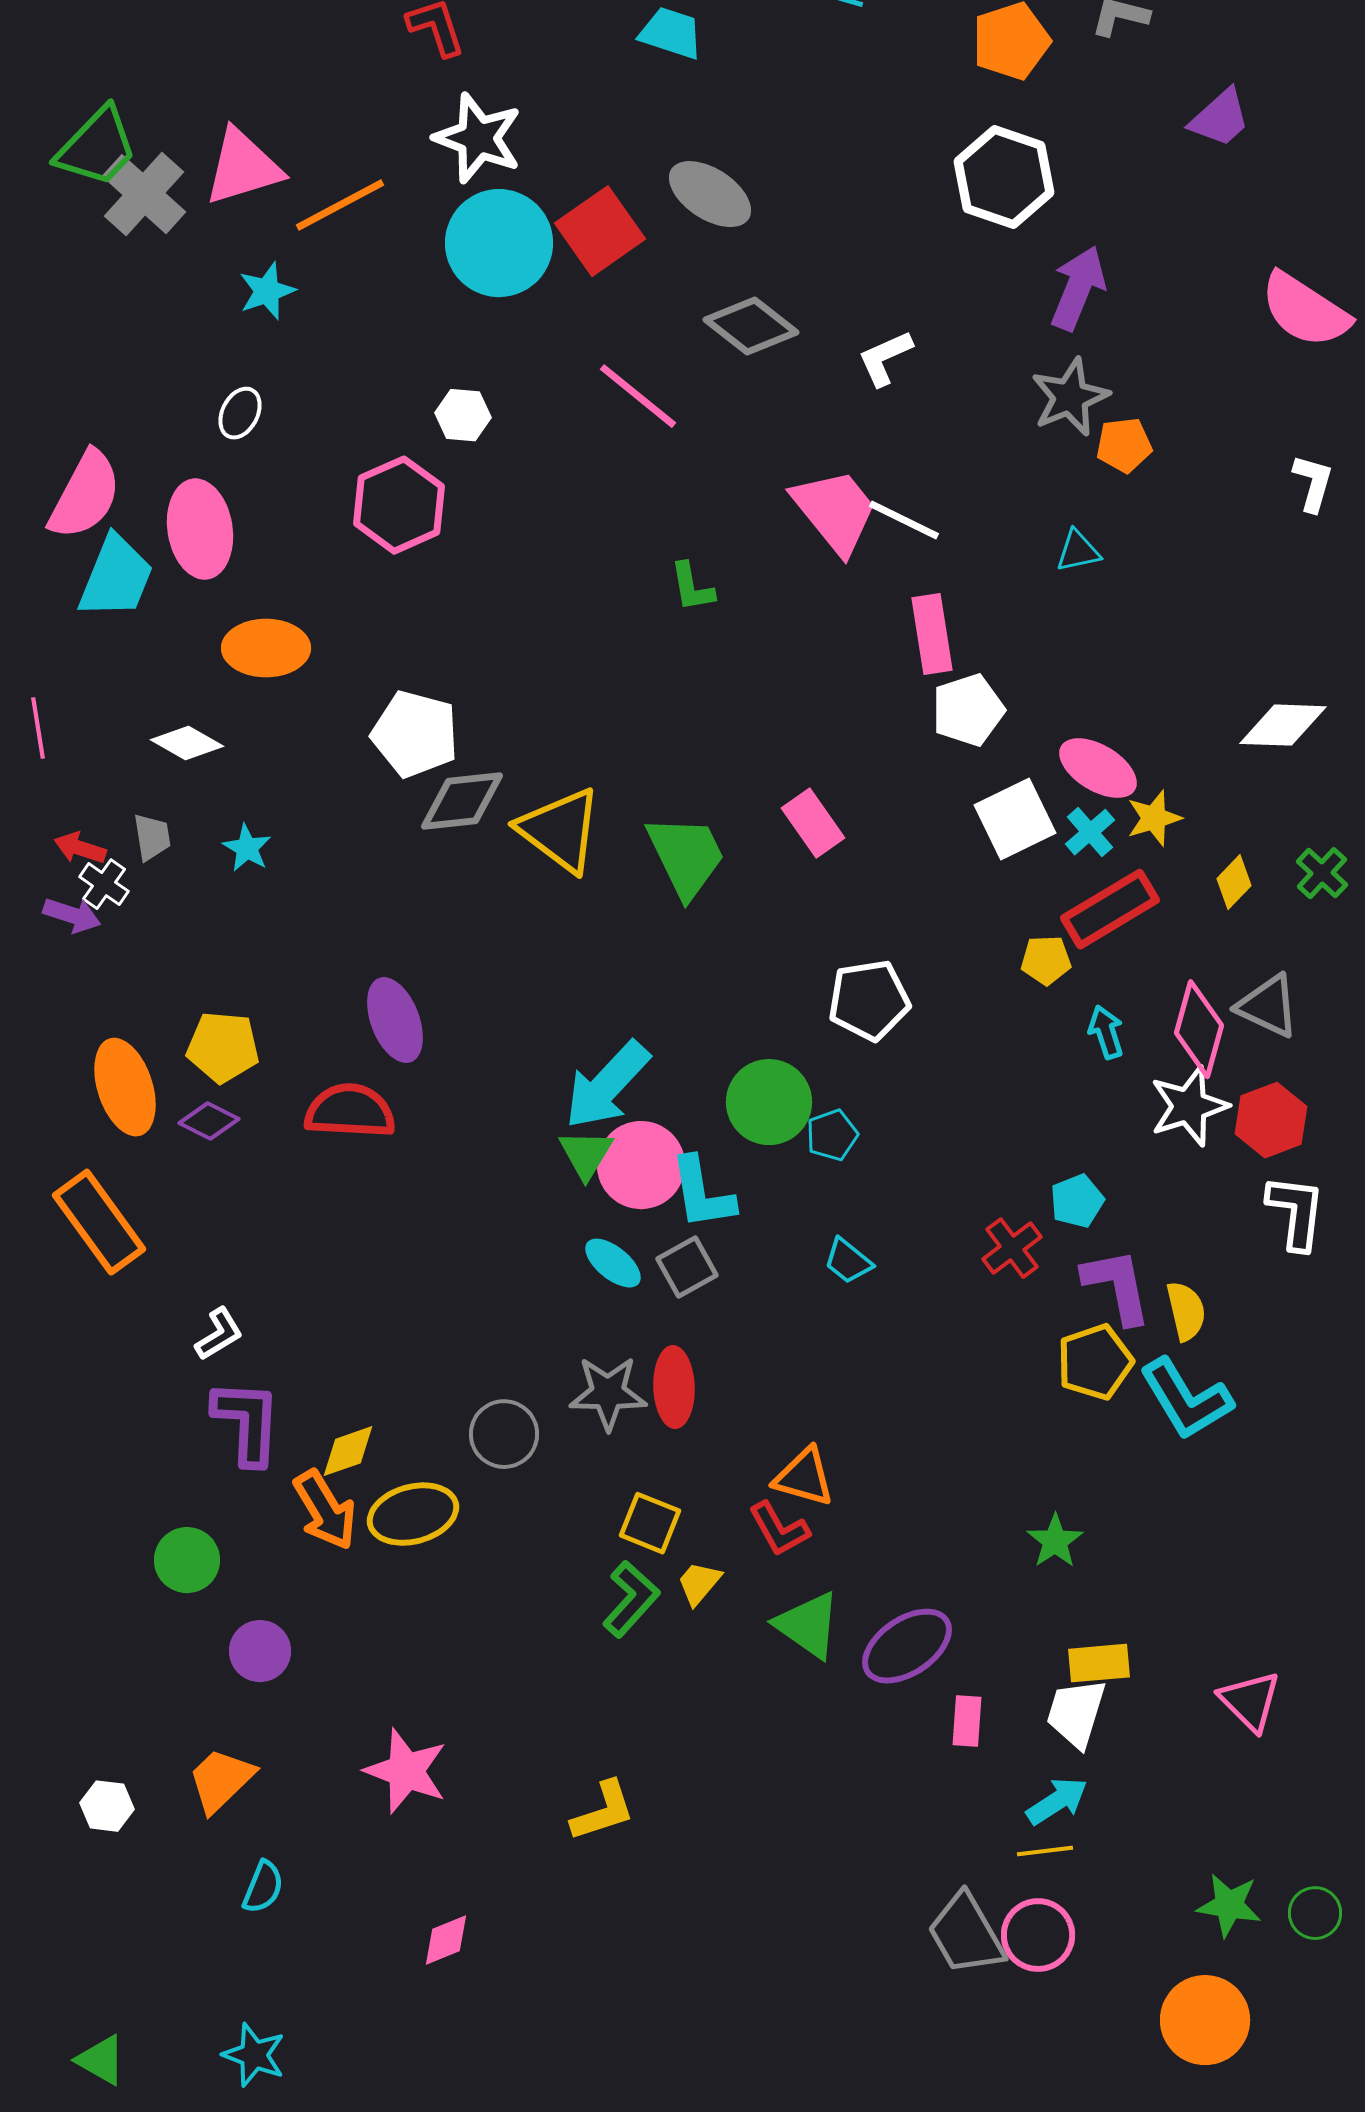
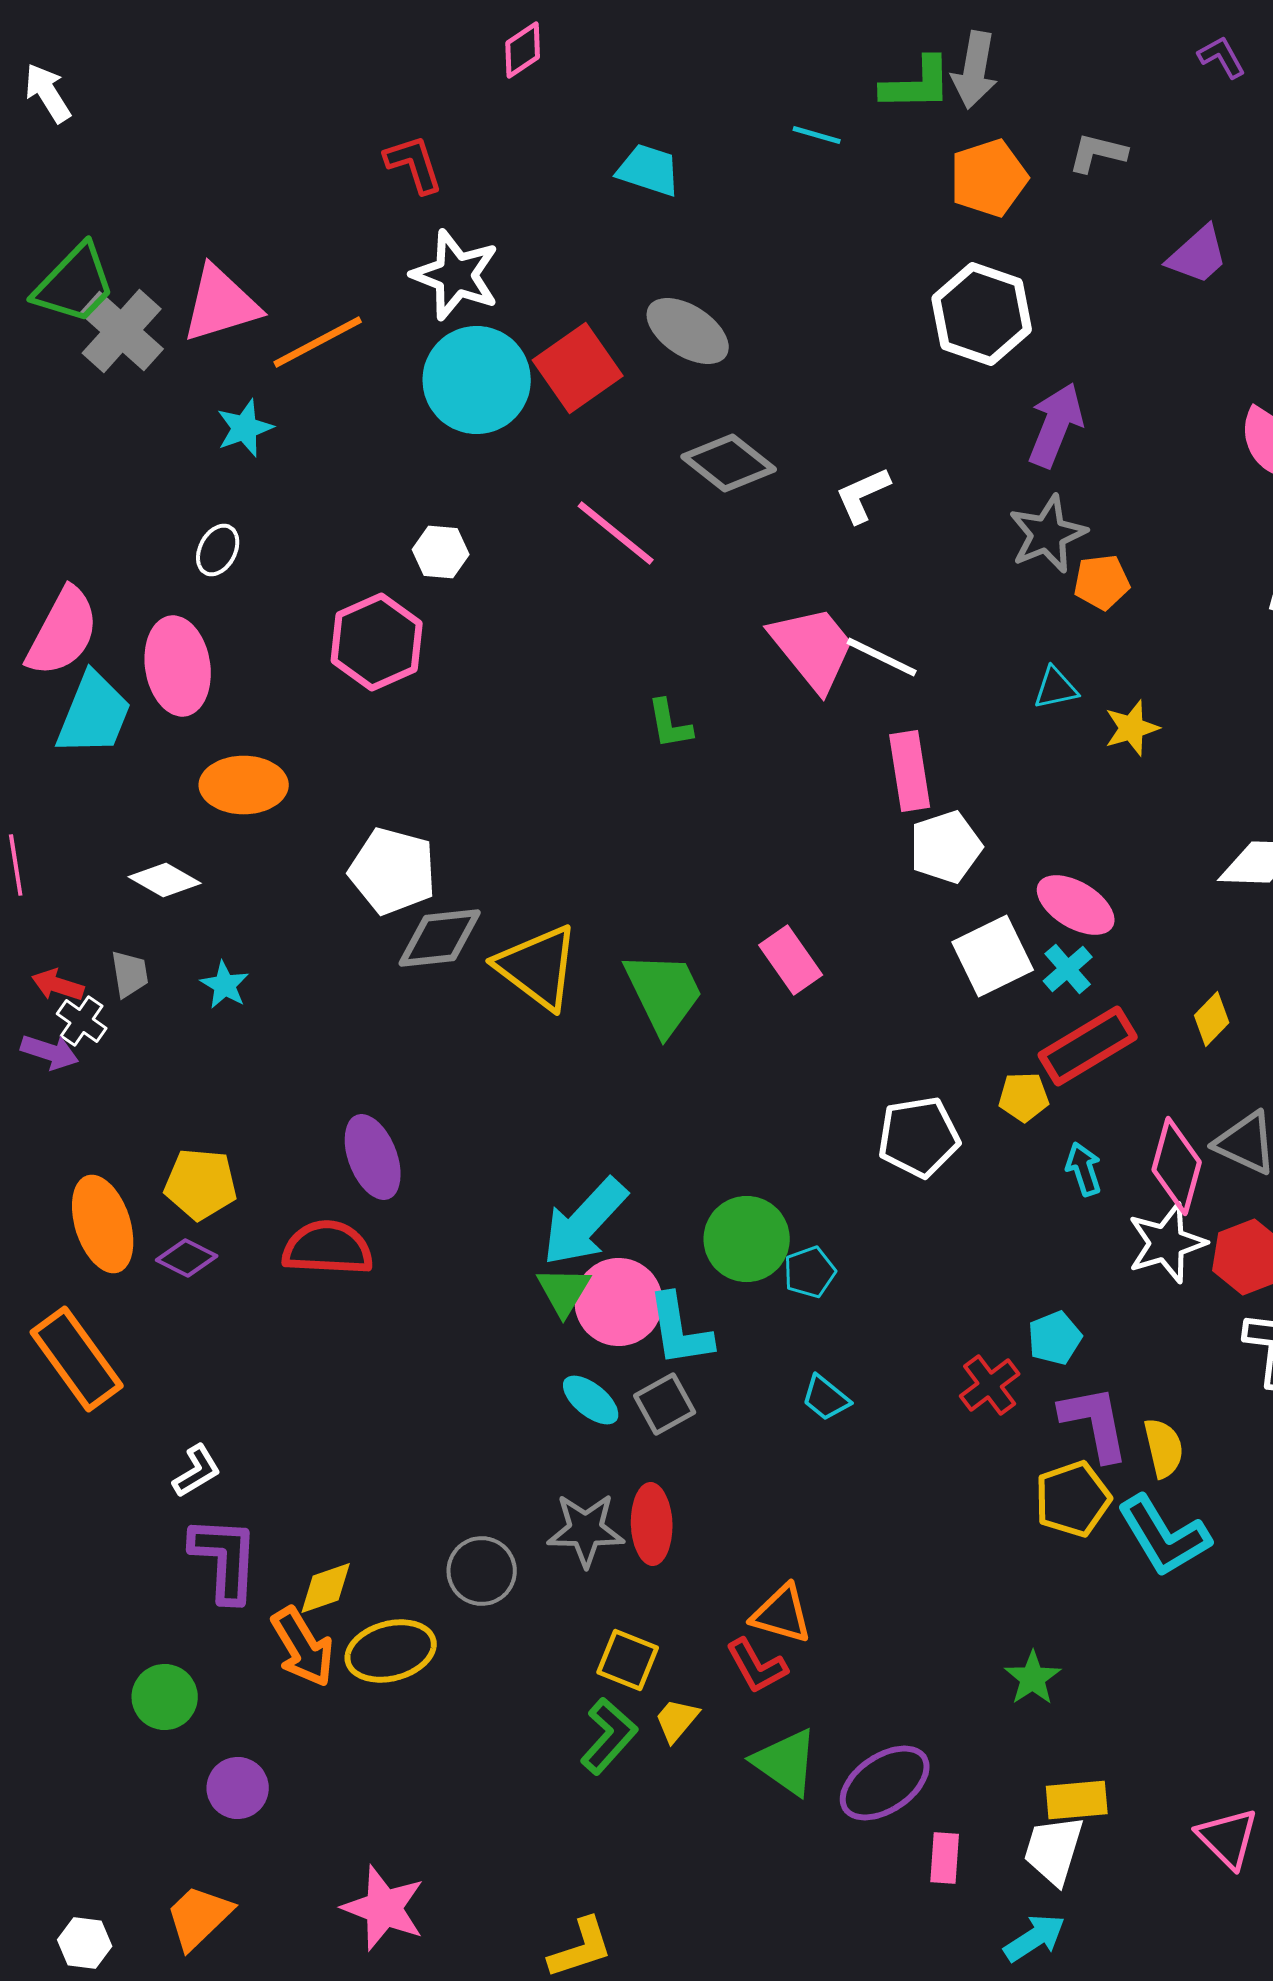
yellow star: (1154, 818) -> (1132, 728), moved
white pentagon: (869, 1000) -> (919, 1137), moved

